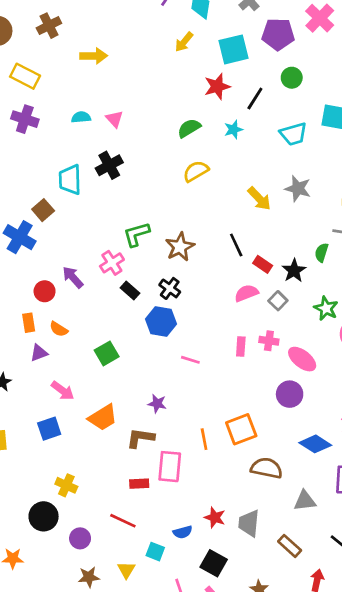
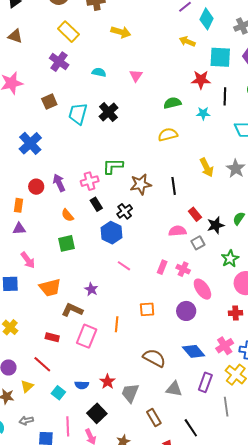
yellow arrow: (184, 42) -> (187, 41), turned 56
black line: (255, 99) -> (225, 96), turned -48
pink triangle: (114, 119) -> (136, 76), moved
black cross: (109, 165) -> (108, 112), turned -30
brown square: (43, 210) -> (49, 102), moved
black line: (236, 245) -> (174, 186), moved
orange semicircle: (59, 329) -> (67, 215), moved
orange square: (241, 429) -> (147, 309), moved, size x0.7
red rectangle: (139, 484) -> (52, 337), moved
yellow triangle: (126, 570) -> (27, 386), moved

